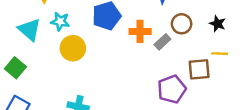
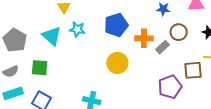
yellow circle: (73, 48) -> (117, 63), moved
green square: (15, 68) -> (40, 68), turned -36

